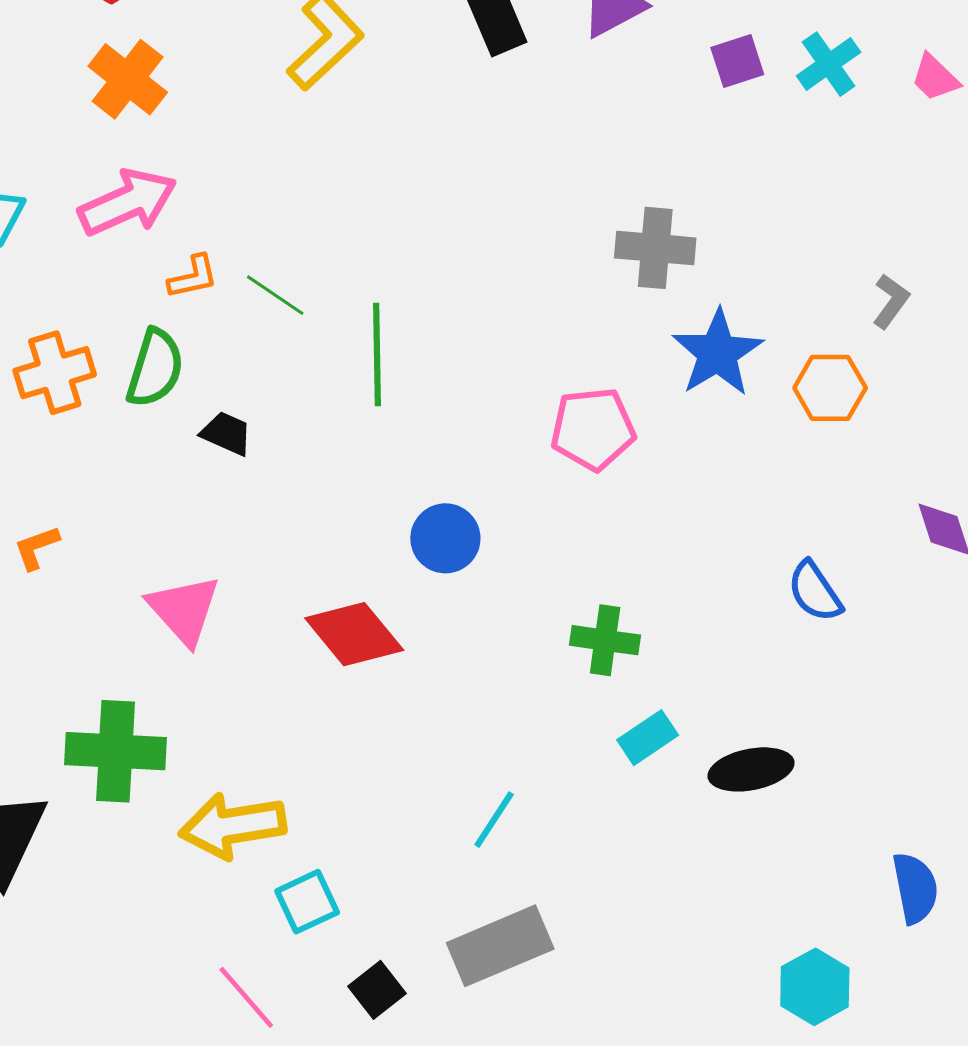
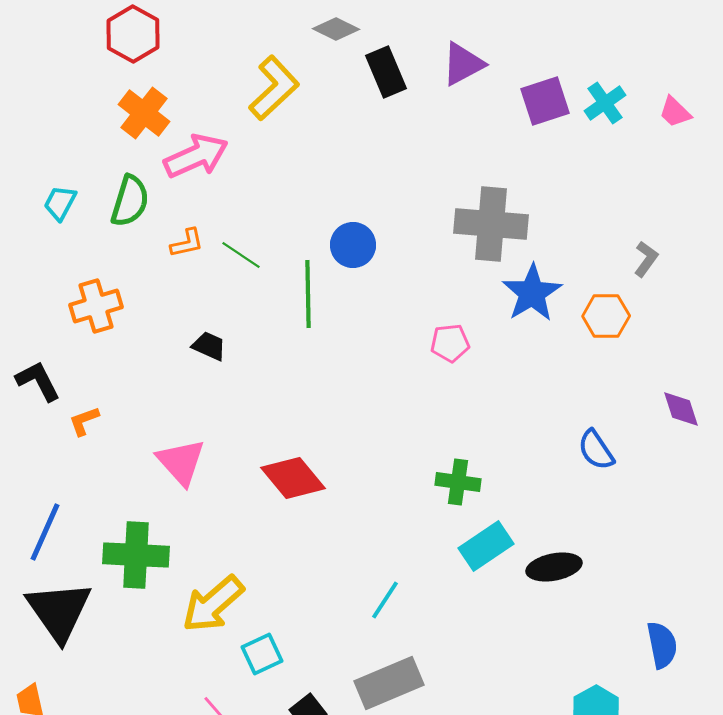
purple square: (737, 61) -> (545, 101), size x1.4
pink arrow: (128, 202) -> (196, 156), moved
gray cross: (655, 248) -> (491, 224), size x1.4
green semicircle: (155, 368) -> (130, 201), moved
pink pentagon: (593, 429) -> (450, 343), size x0.7
blue circle: (445, 538) -> (353, 245), moved
cyan rectangle: (648, 738) -> (486, 546), size x1.4
yellow arrow: (233, 826) -> (213, 604), turned -32

